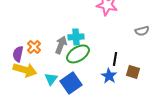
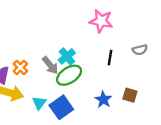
cyan cross: (76, 37) -> (67, 56), turned -35
gray arrow: (61, 45) -> (50, 65), turned 120
black line: (115, 59) -> (110, 58), moved

